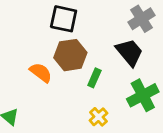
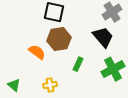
green rectangle: (94, 78) -> (78, 64), moved
yellow cross: (99, 117) -> (50, 85), moved, turned 32

